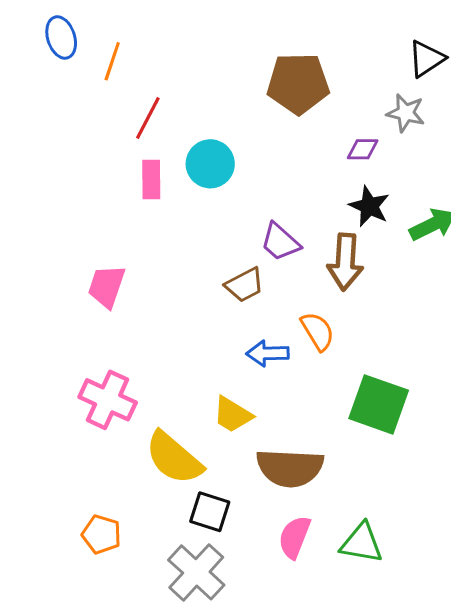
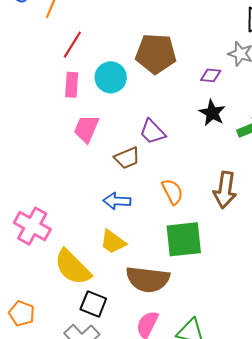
brown pentagon: (298, 83) -> (156, 54), moved
brown arrow: (345, 262) -> (225, 190), moved
pink trapezoid: (107, 286) -> (86, 129), moved
blue arrow: (268, 353) -> (117, 201), moved
green square: (379, 404) -> (184, 239), moved, turned -30

